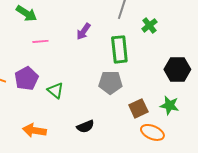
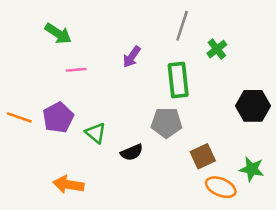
green star: (169, 105) -> (252, 169), moved
black semicircle: (85, 126) -> (132, 152), moved

